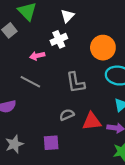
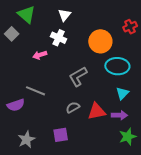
white cross: (59, 39) -> (59, 38), turned -35
gray line: (30, 82) -> (35, 91), moved
gray L-shape: (76, 83) -> (78, 77), turned 75

